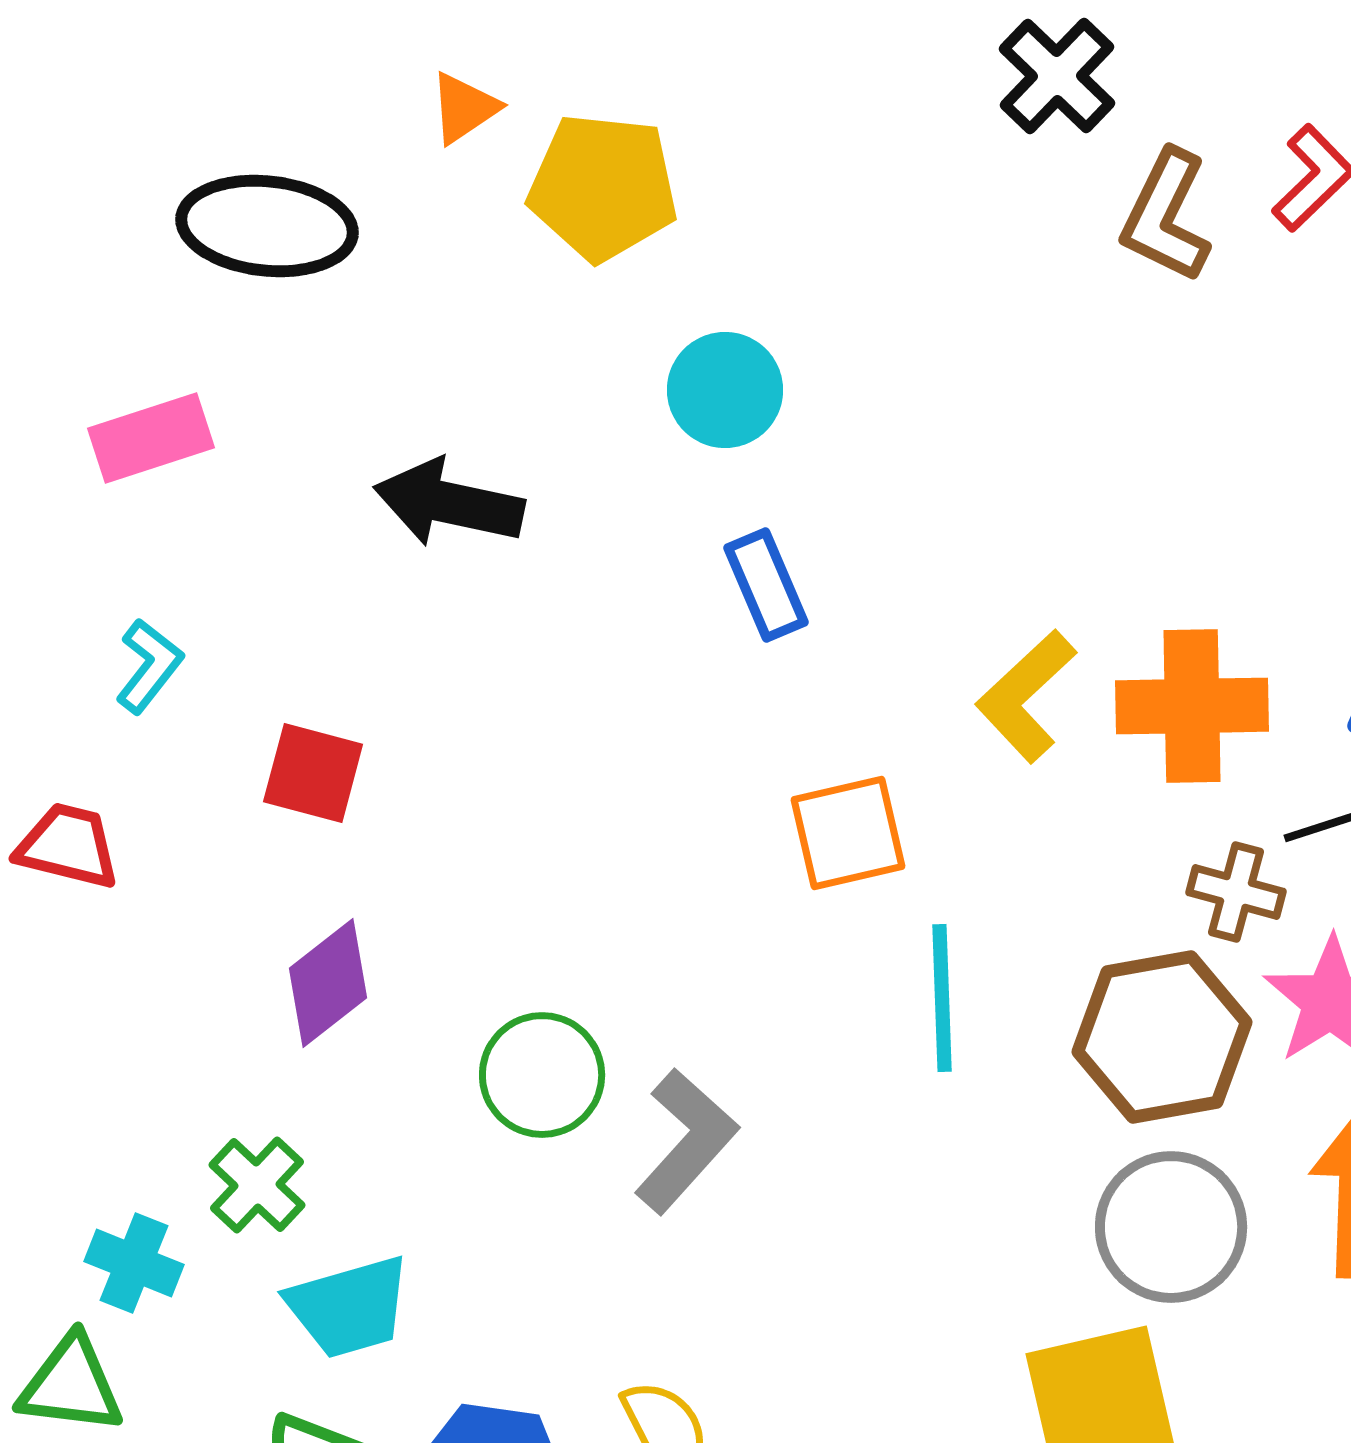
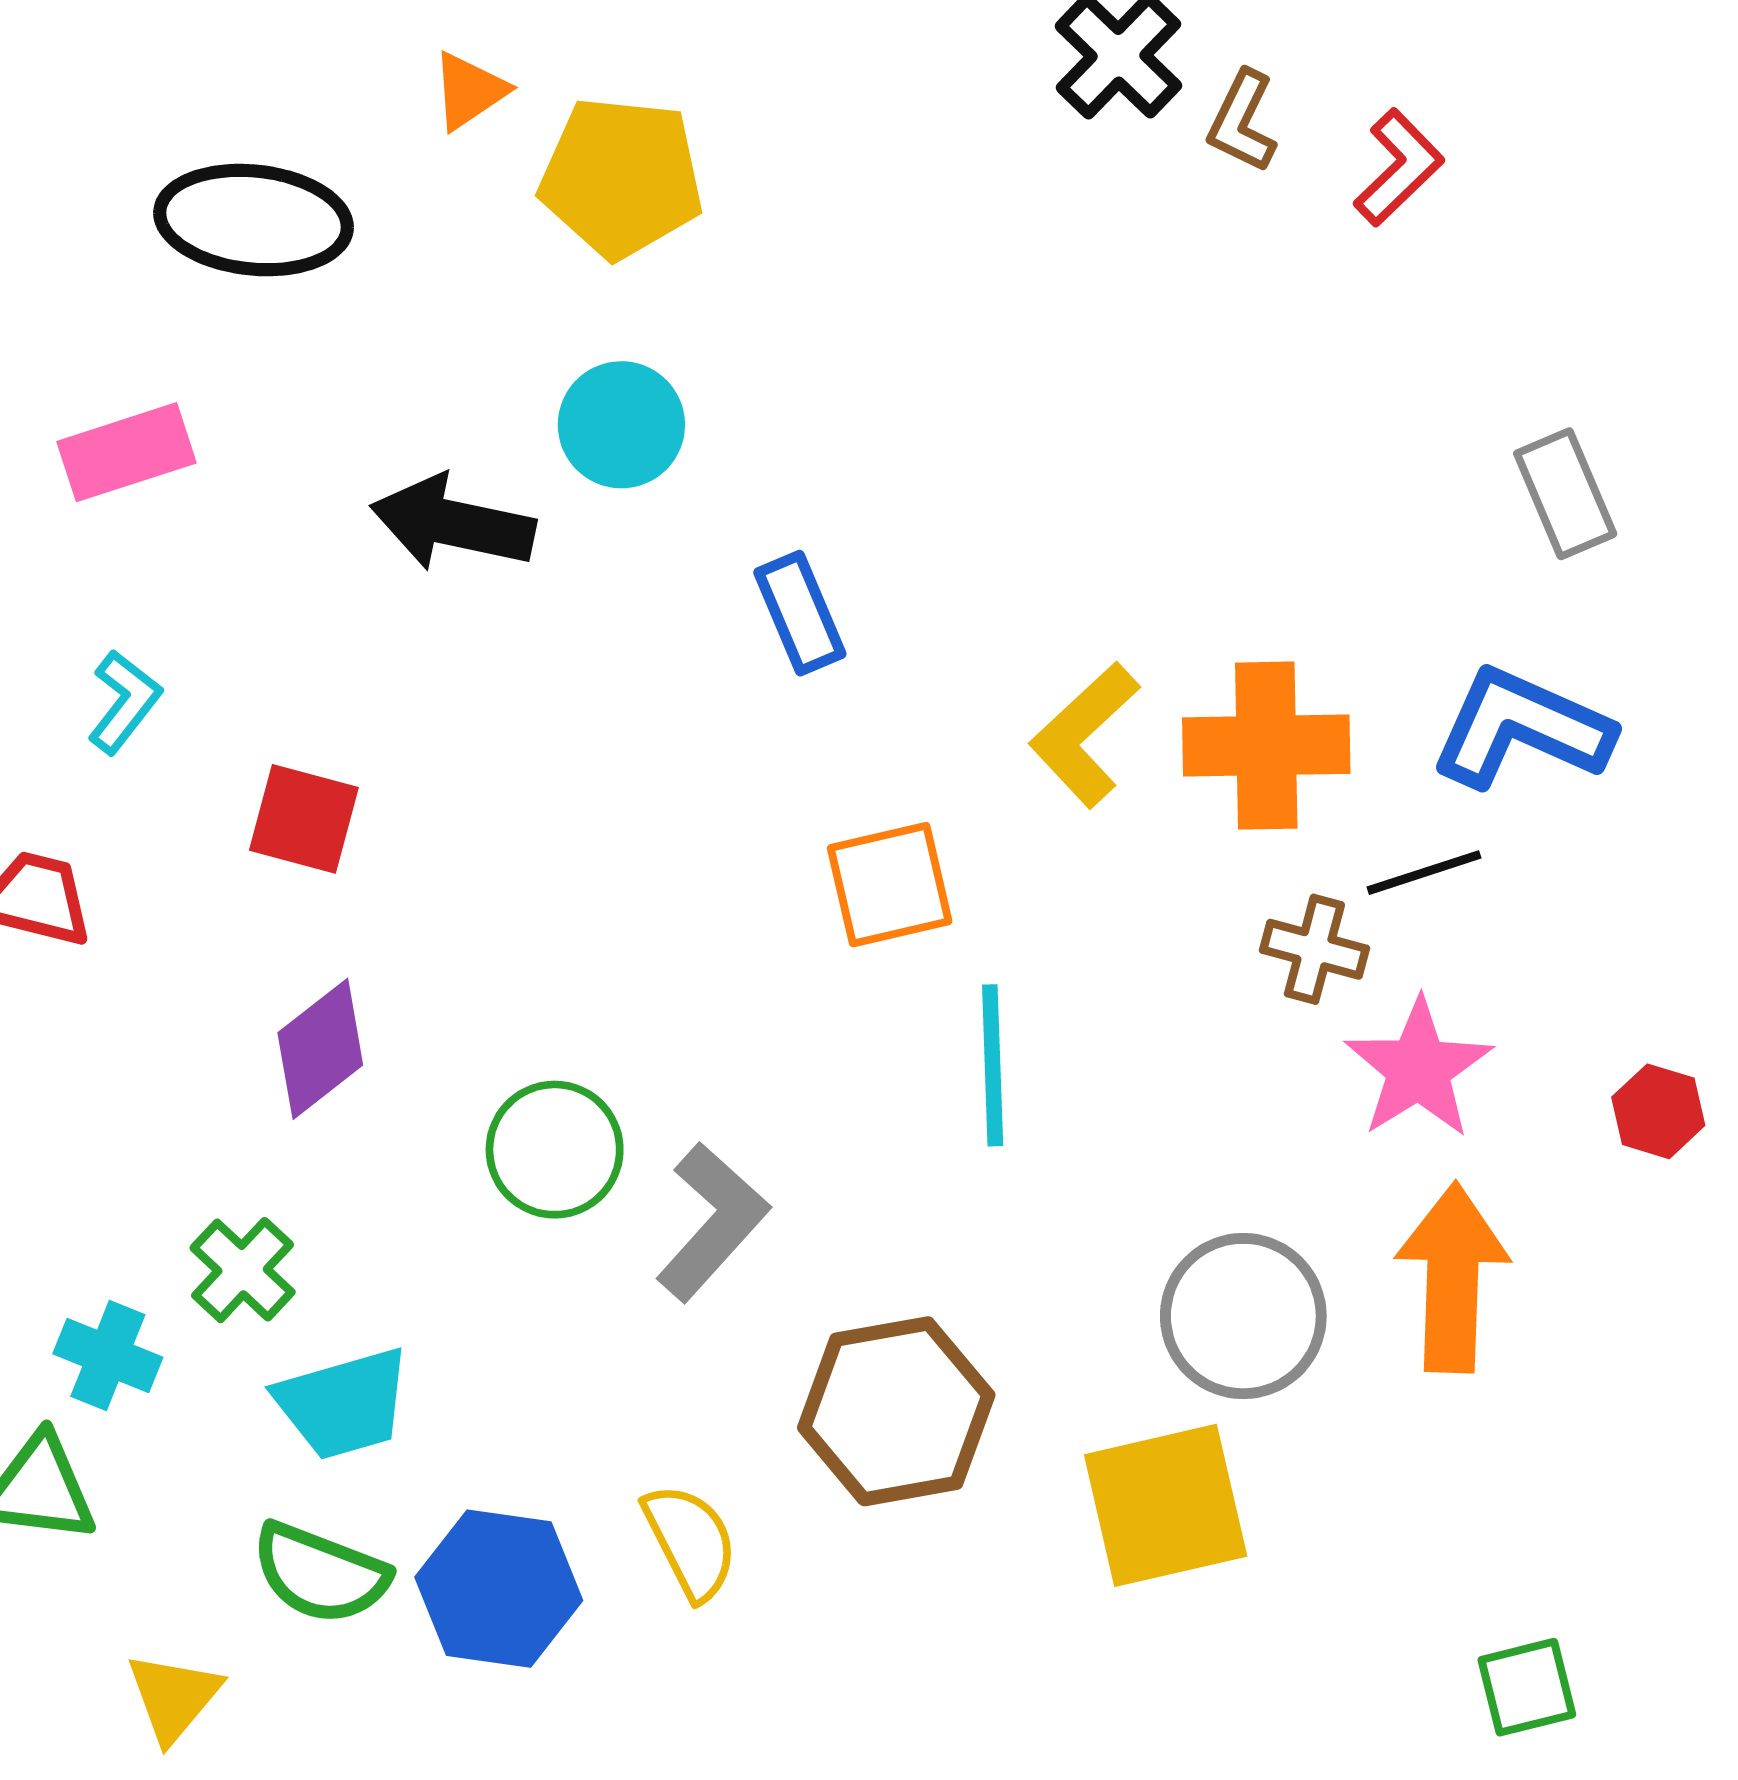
brown L-shape: (1166, 216) -> (1242, 121), moved, size x0.7
cyan circle: (725, 390) -> (621, 425), moved
brown hexagon: (1162, 1037) -> (896, 1411), moved

